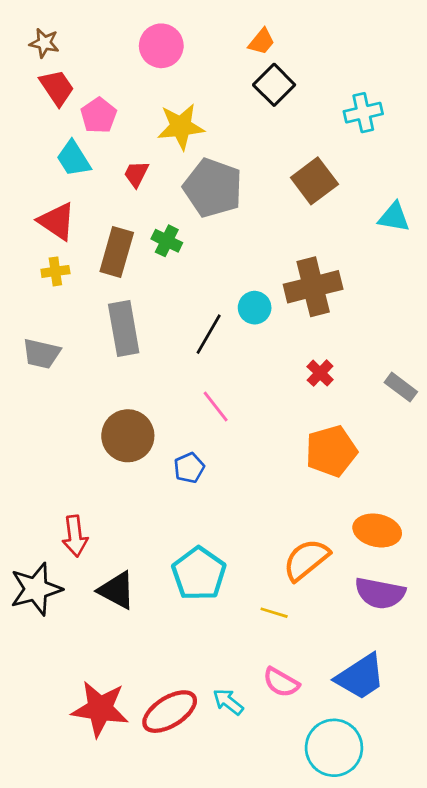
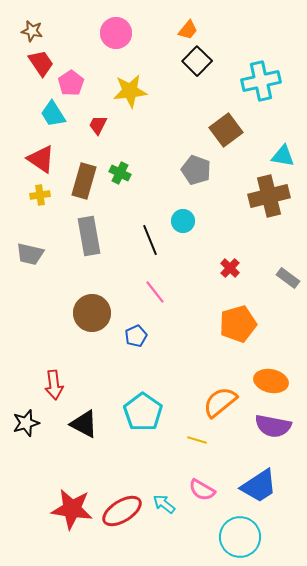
cyan cross: (363, 113) -> (261, 81), size x1.4
gray pentagon: (213, 188) -> (196, 170), moved, size x0.7
brown cross: (313, 287) -> (269, 196), moved
black line: (209, 334) -> (150, 240), turned -52
black star: (36, 589) -> (26, 423), size x0.7

